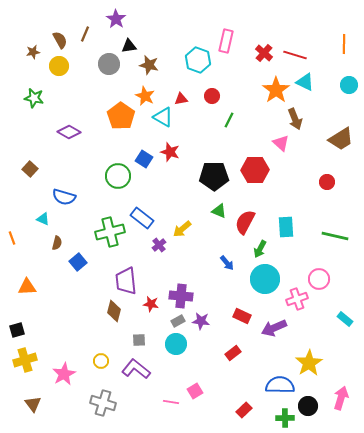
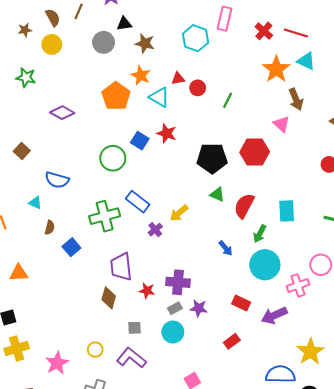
red circle: (212, 96) -> (198, 88), moved

